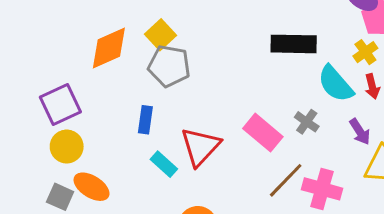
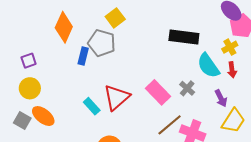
yellow square: (161, 35) -> (115, 18), moved
orange diamond: (109, 48) -> (64, 27), turned -48
purple square: (60, 105) -> (29, 61), size x0.6
blue rectangle: (145, 120) -> (83, 56), moved

